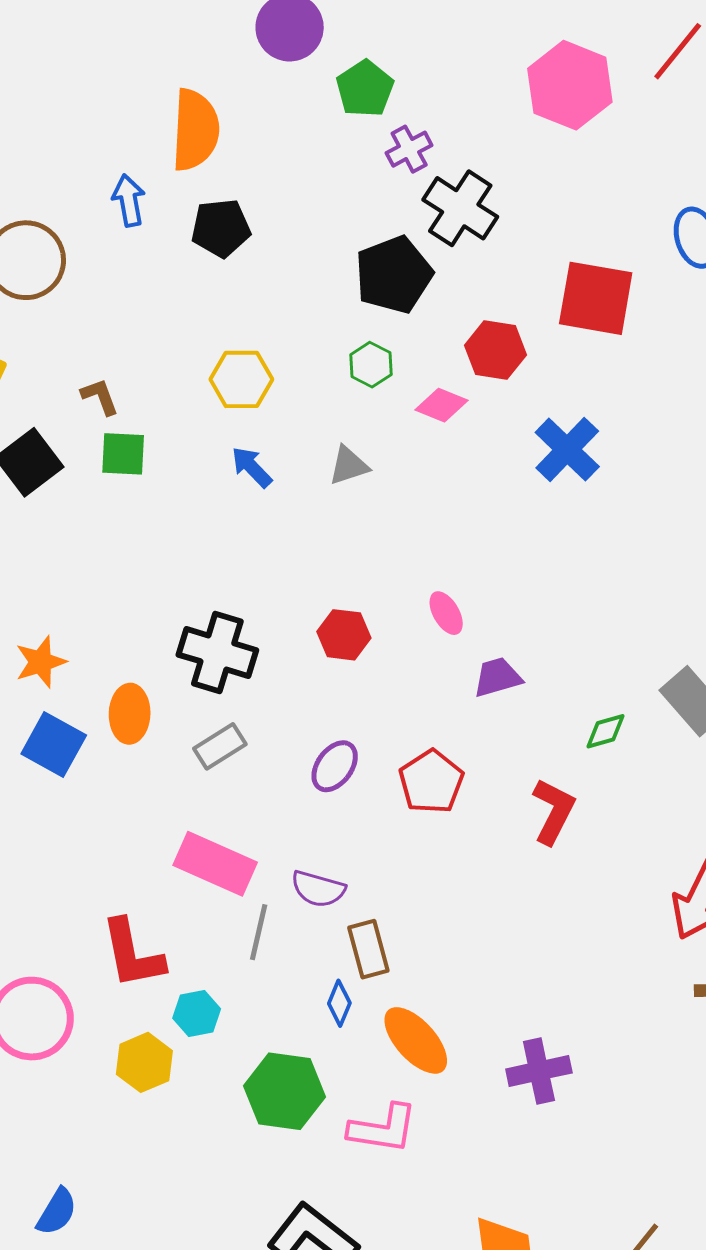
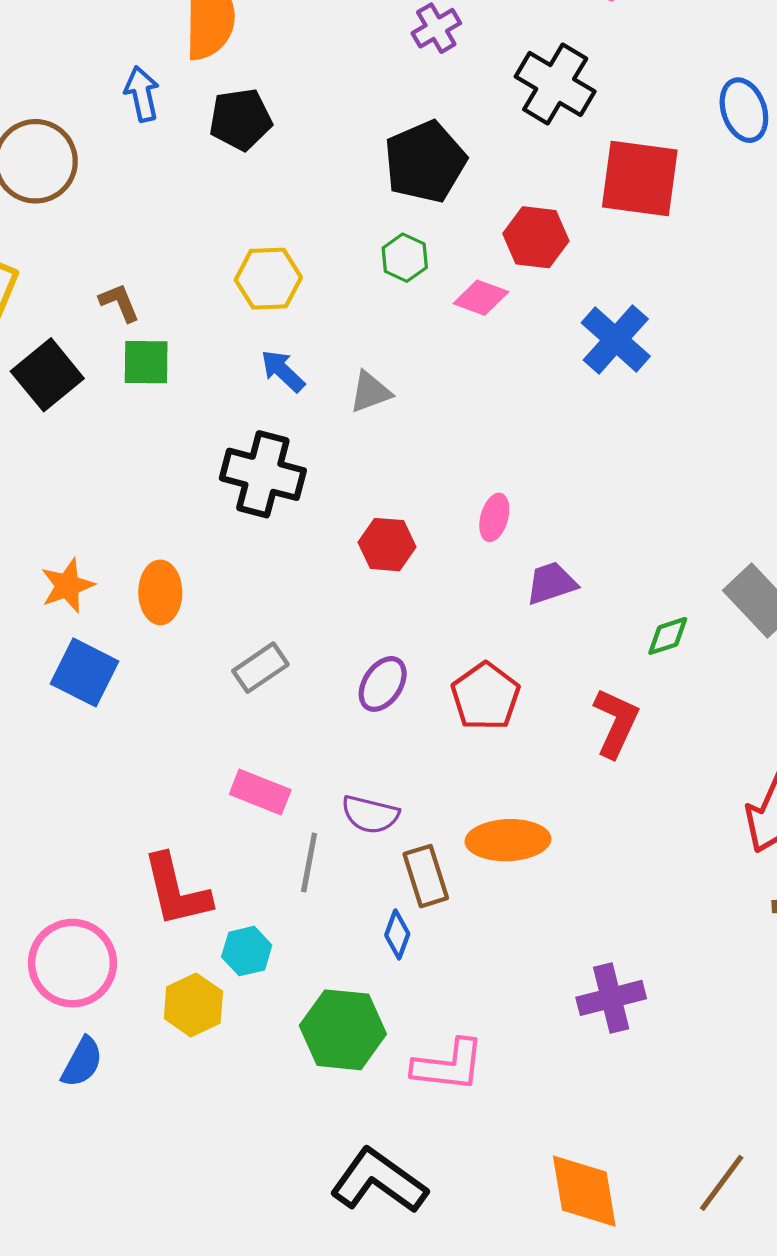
black cross: (460, 208) -> (555, 84), moved
gray triangle: (349, 466) -> (370, 392), moved
pink ellipse: (446, 613) -> (494, 517), turned 48
black cross: (217, 652) -> (263, 474), moved
orange ellipse: (130, 714) -> (160, 592), moved
pink rectangle: (215, 864) -> (260, 792), size x0.7
orange ellipse: (416, 1040) -> (508, 840), moved, turned -48
blue semicircle: (57, 1212) -> (82, 1062), moved

